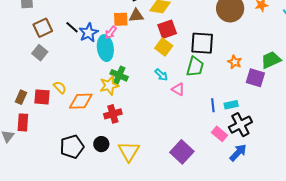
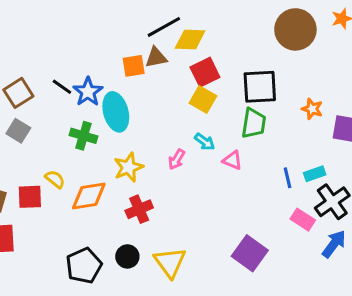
pink arrow: (111, 32) -> (177, 159), moved
green cross: (119, 75) -> (83, 136), moved

